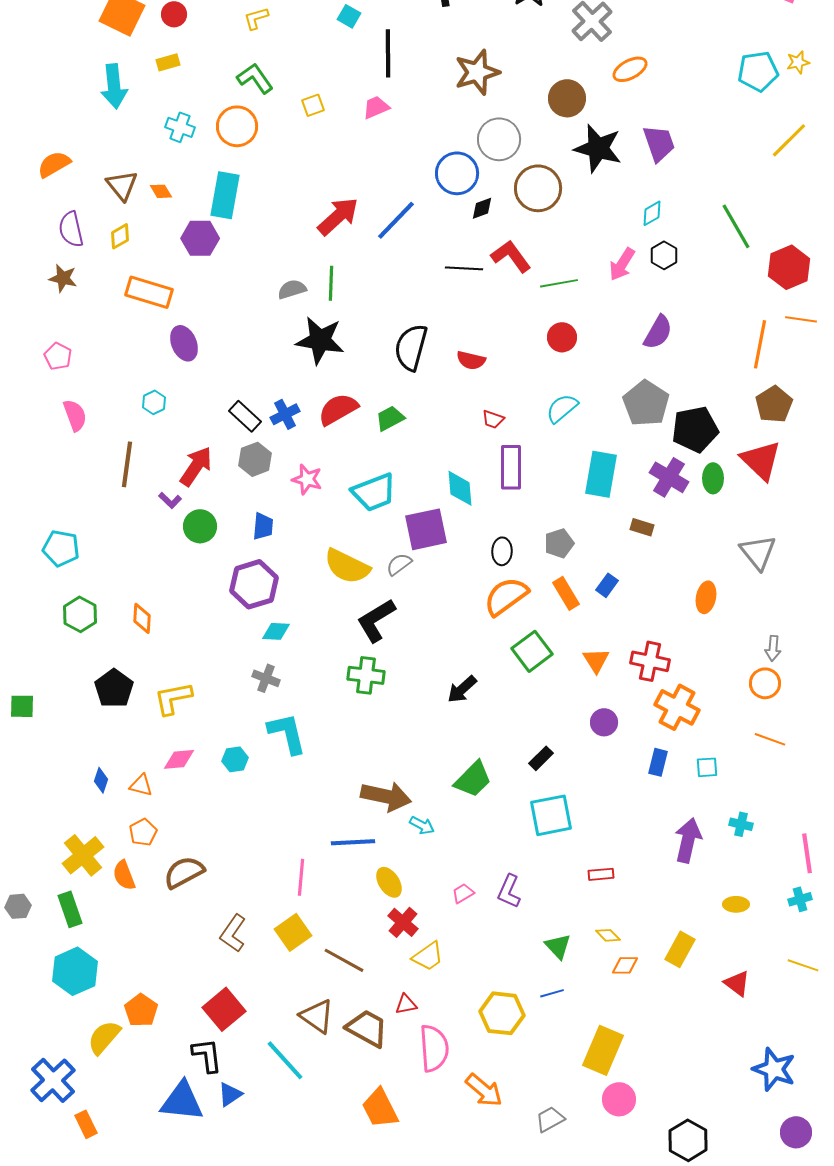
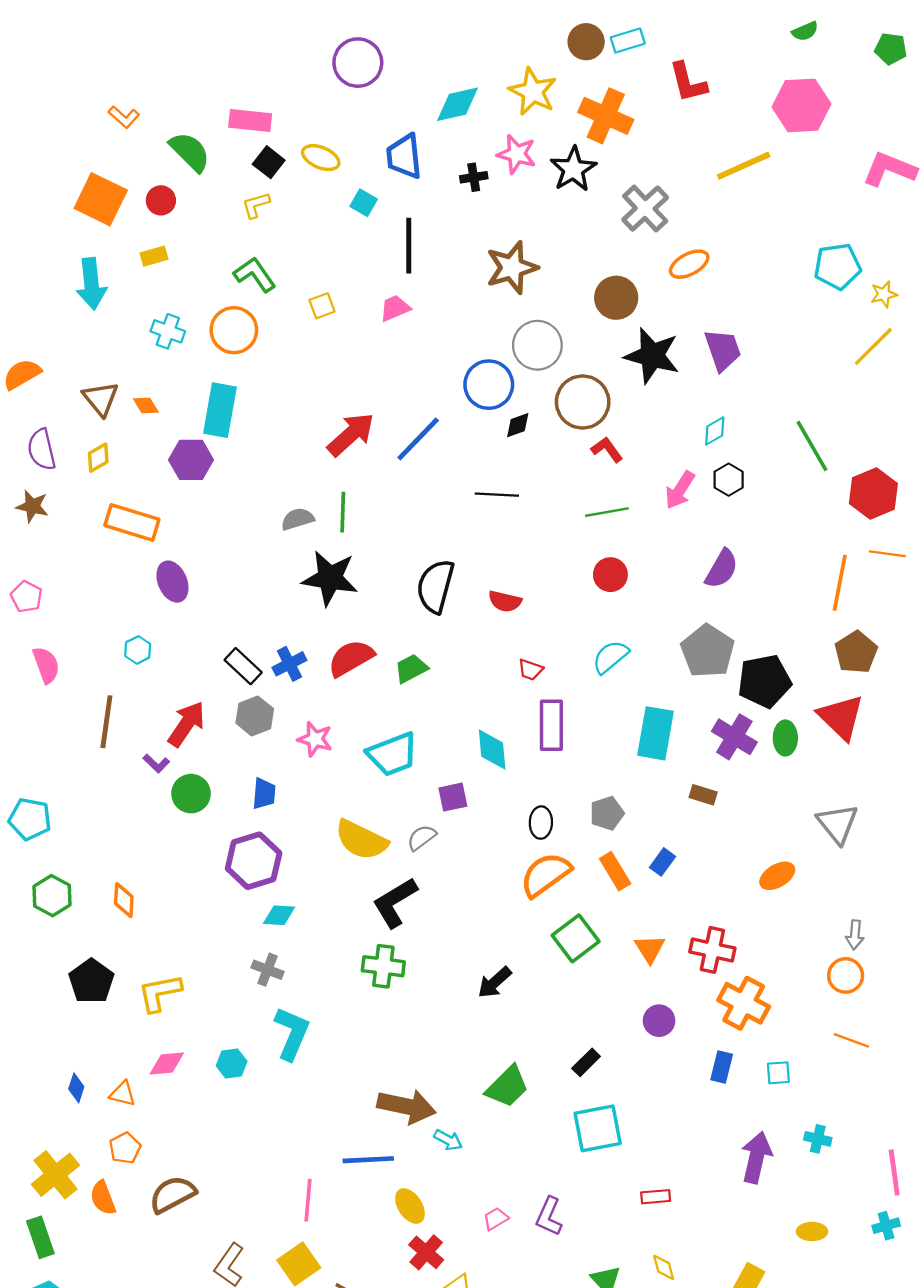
yellow star: (798, 62) -> (884, 294), moved
red L-shape: (511, 256) -> (607, 449), moved, size x0.7
purple square: (426, 529) -> (453, 797), size x0.6
orange ellipse: (706, 597) -> (777, 876), turned 48
cyan L-shape: (287, 733) -> (292, 1033), turned 36
yellow diamond: (608, 935) -> (664, 1267), turned 30

